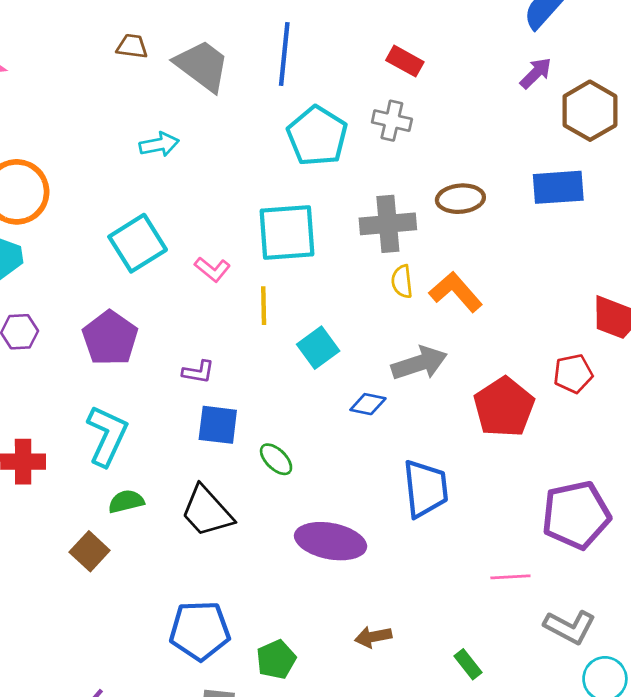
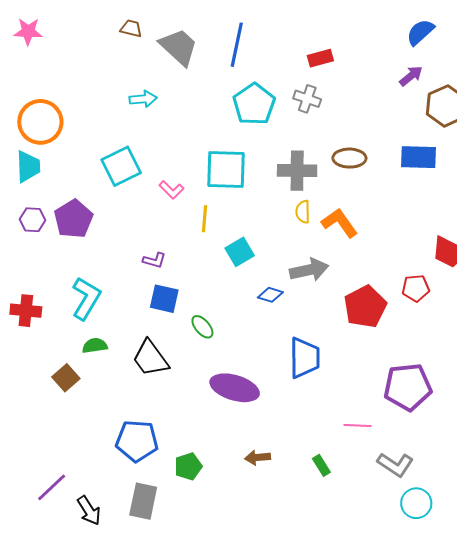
red rectangle: (405, 61) -> (320, 58), turned -50
purple pentagon: (110, 338) -> (74, 219), moved
green rectangle: (468, 664) -> (321, 465), moved

